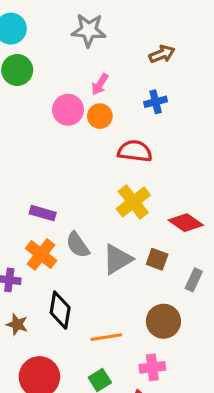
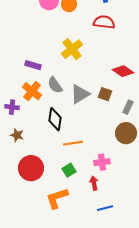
red semicircle: (135, 151) -> (104, 22), moved
yellow cross: (133, 202) -> (72, 49), moved
black diamond: (60, 310) -> (55, 119), moved
brown circle: (163, 321) -> (126, 133), moved

